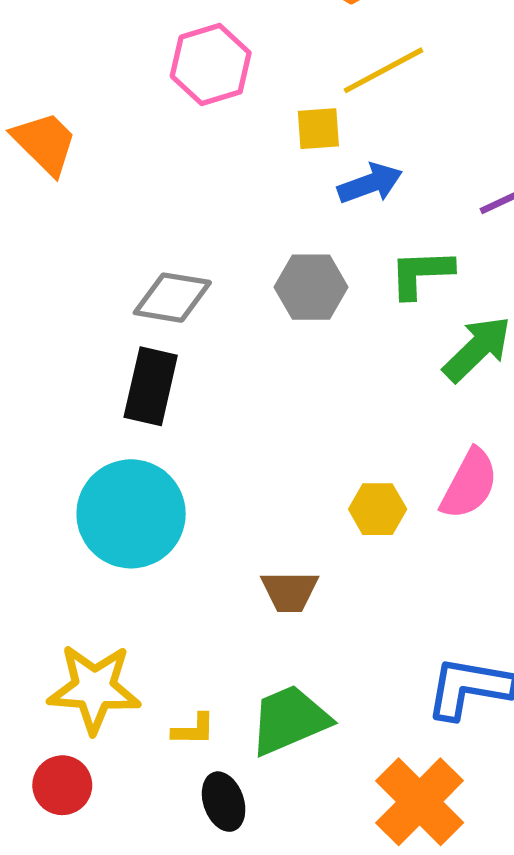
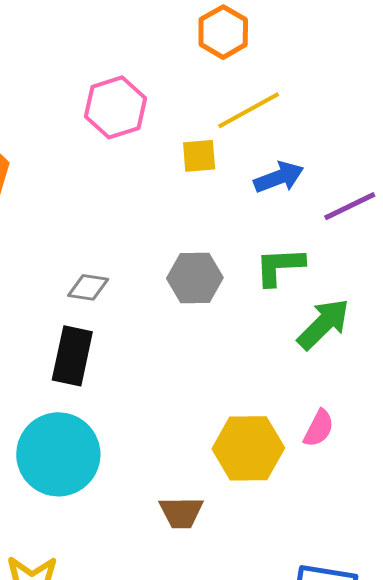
blue arrow: (370, 183) -> (279, 177), moved
gray diamond: (172, 298) -> (88, 287), size x0.7
pink semicircle: (469, 484) -> (319, 428), size x0.7
yellow hexagon: (378, 509) -> (248, 448), size x1.6

